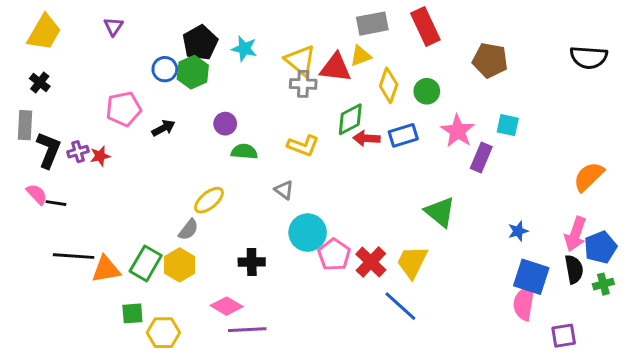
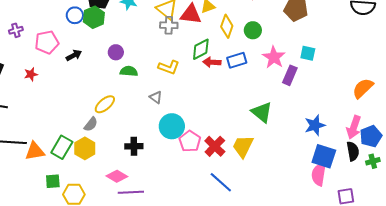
purple cross: (78, 152) -> (16, 30), moved
blue star: (518, 231) -> (315, 125), size x1.5
blue line: (400, 306) -> (221, 182), moved

